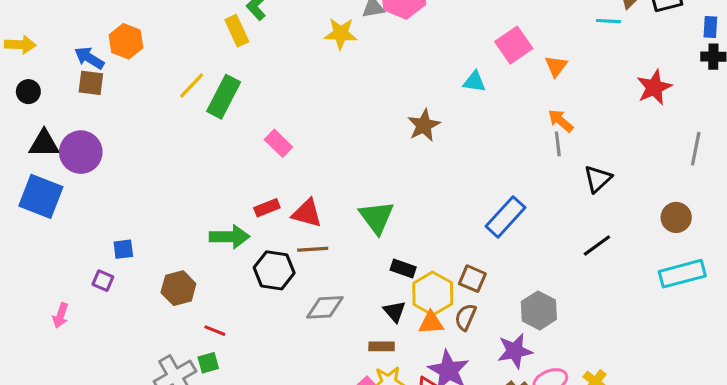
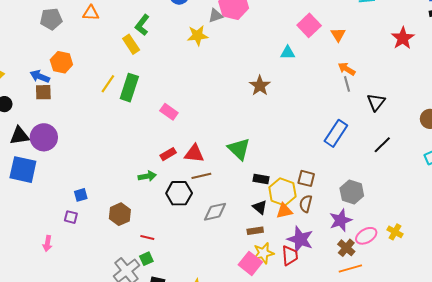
blue rectangle: (505, 217) -> (336, 133), moved
green arrow: (230, 237) -> (147, 176), size x0.7

